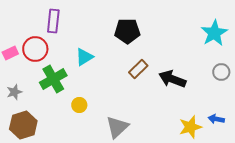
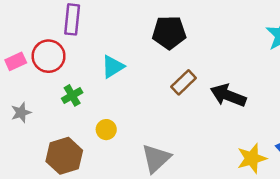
green cross: (53, 79) -> (72, 95), size x0.6
brown hexagon: (23, 125) -> (64, 156), moved

